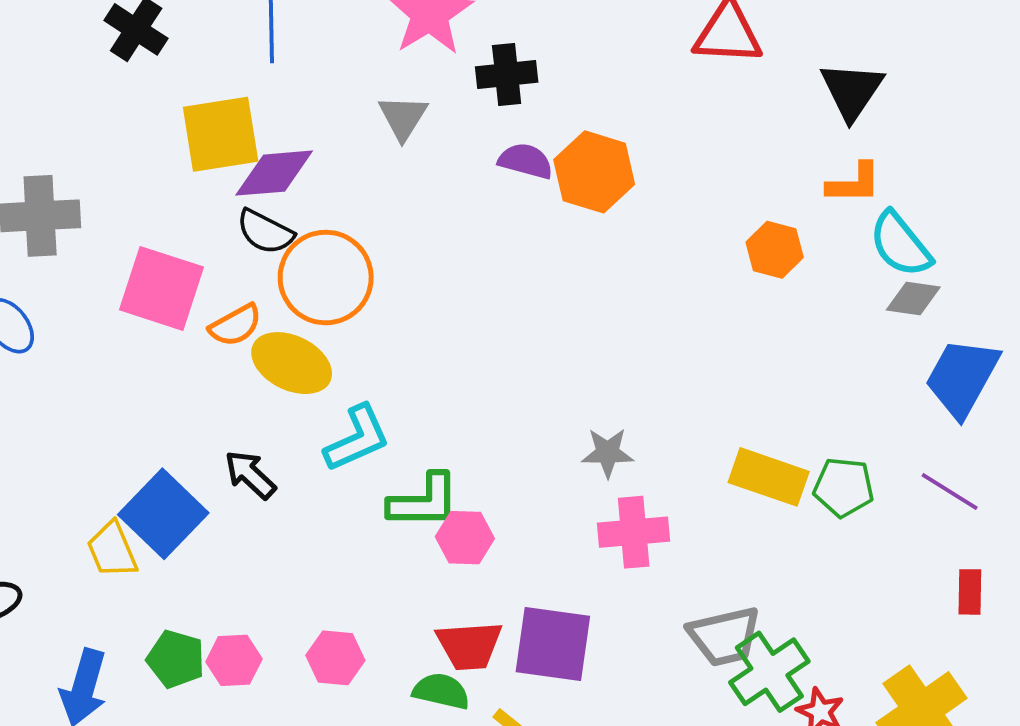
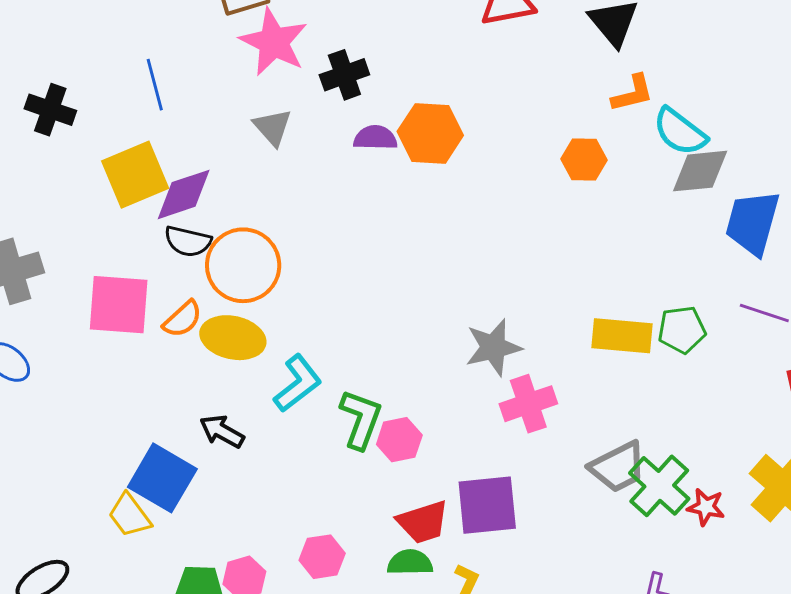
gray diamond: (913, 299) -> (700, 171), size x1.4
gray star: (608, 453) -> (493, 347), size x1.4
green L-shape: (424, 501) -> (361, 419), turned -56

